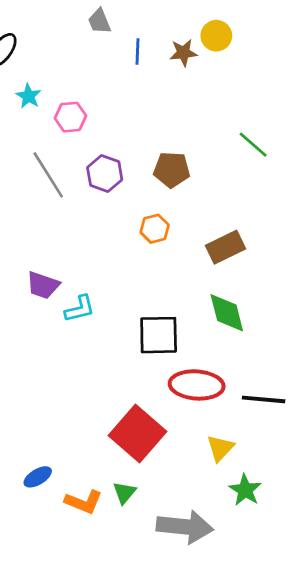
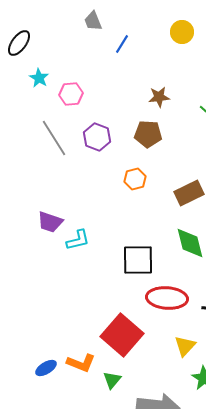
blue line: (138, 51) -> (122, 44), turned 30
brown star: (183, 53) -> (159, 97), moved
orange L-shape: (84, 502) -> (81, 363), moved

